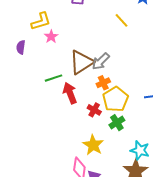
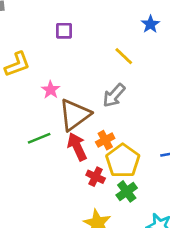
pink star: (51, 37) -> (51, 90), moved
gray arrow: (101, 61) -> (114, 95), moved
red arrow: (70, 93) -> (77, 147), moved

